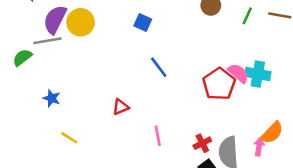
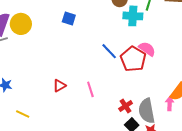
blue line: (159, 67) -> (109, 51), moved
cyan cross: (258, 74) -> (133, 16), moved
pink line: (158, 136) -> (90, 89), moved

